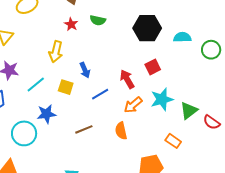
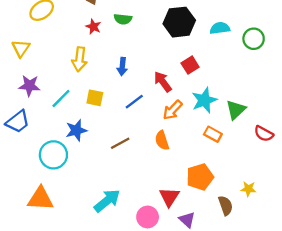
blue arrow: (85, 70) -> (122, 66), moved, turned 35
red semicircle: (212, 122) -> (264, 134), moved
orange rectangle: (173, 141) -> (213, 134), moved

